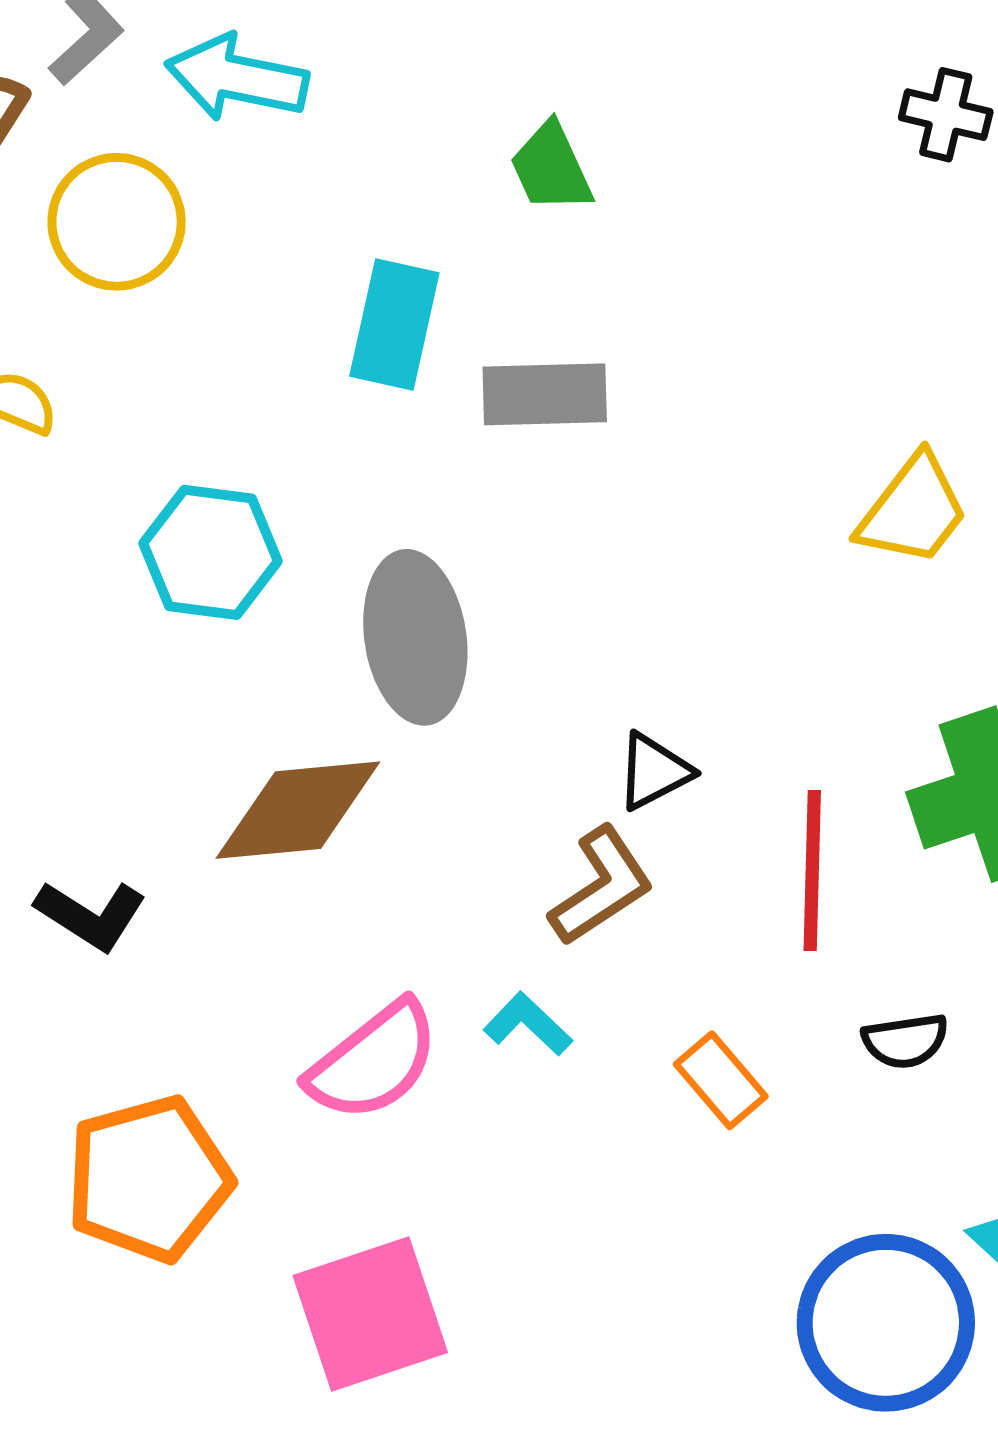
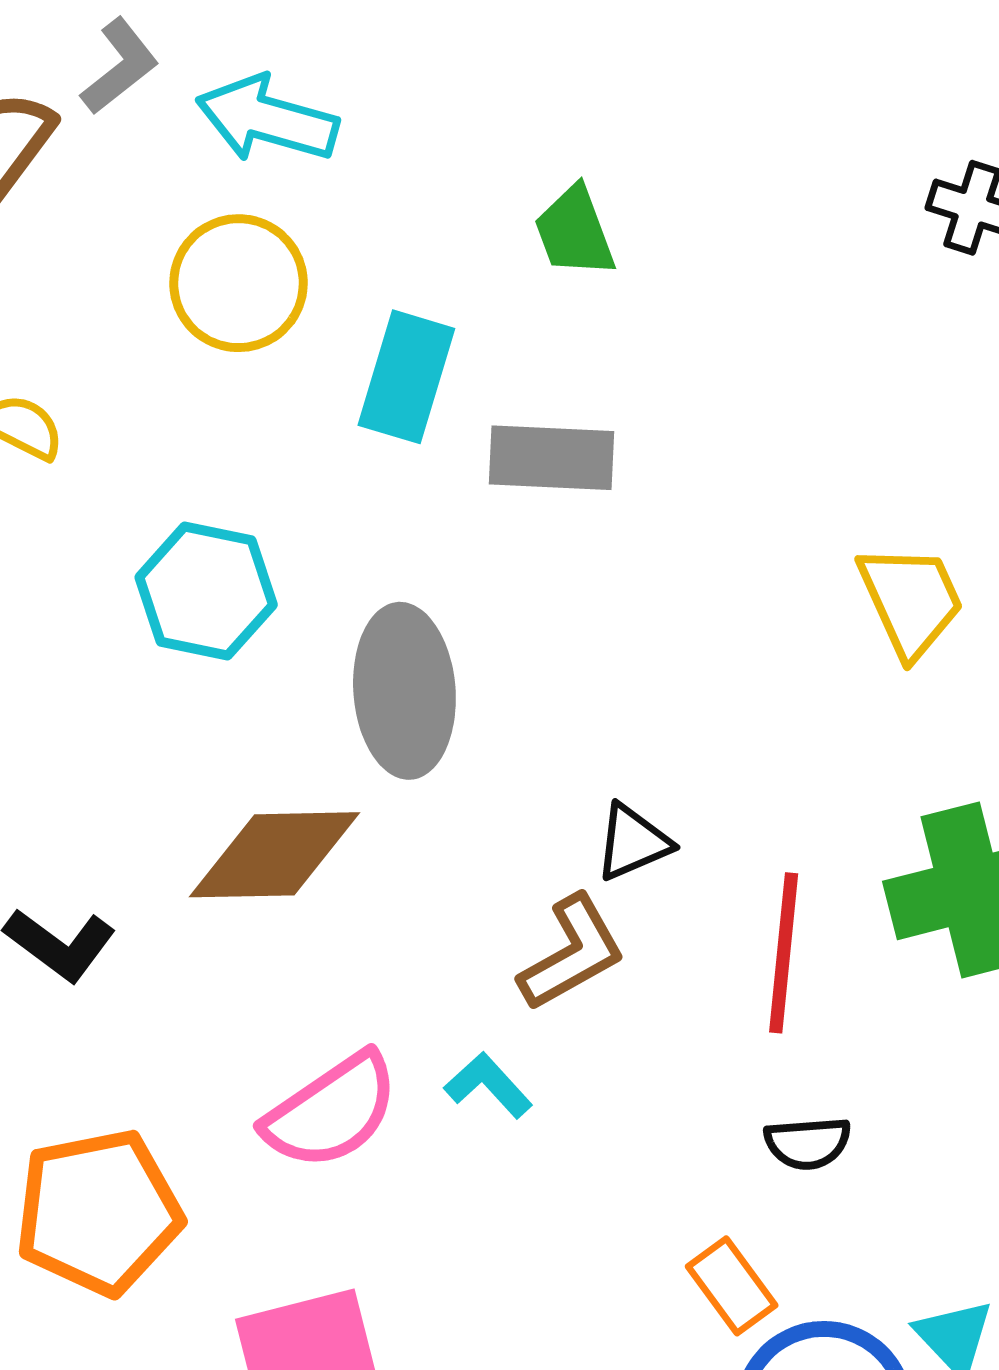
yellow circle: (117, 222) -> (238, 283), moved
yellow trapezoid: (913, 510) -> (911, 600), turned -66
black semicircle: (905, 1041) -> (808, 1143), moved
orange rectangle: (721, 1080) -> (732, 1286), moved

